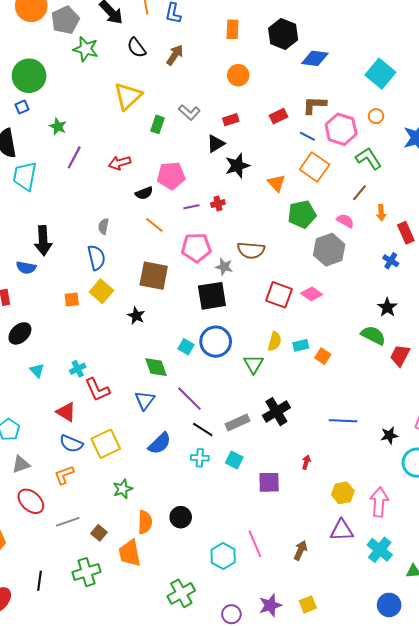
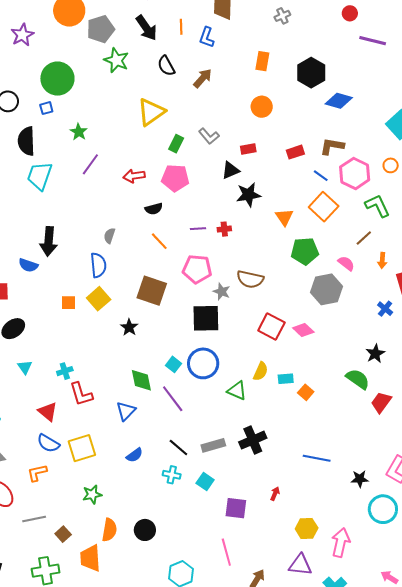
pink pentagon: (171, 176) -> (175, 178), moved
green triangle: (253, 364) -> (237, 391), turned -45
purple line: (189, 399) -> (173, 399), moved
blue semicircle: (160, 443) -> (135, 455), size x0.7
pink line: (255, 544) -> (226, 552), moved

